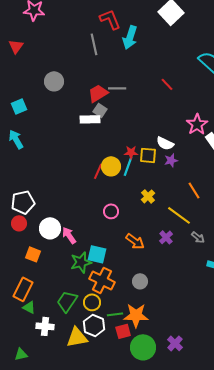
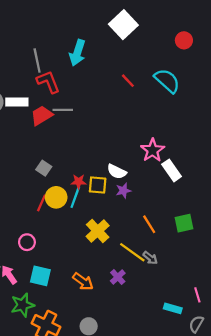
red L-shape: (110, 19) -> (48, 82), moved
red line: (167, 84) -> (128, 81), moved
gray square: (100, 110) -> (44, 168), moved
white rectangle: (90, 119) -> (17, 102), moved
yellow cross: (148, 196) -> (98, 231), size x1.5
pink circle: (111, 211) -> (27, 242), moved
gray arrow: (198, 237) -> (150, 258), moved
cyan square: (97, 254) -> (40, 276), moved

